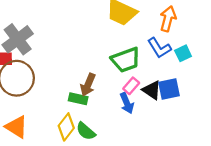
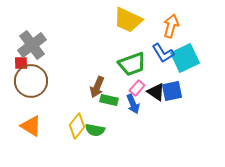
cyan square: (183, 53) -> (185, 58), size x1.8
green rectangle: (78, 99) -> (109, 100), moved
green semicircle: (86, 131) -> (95, 130), turned -30

